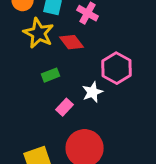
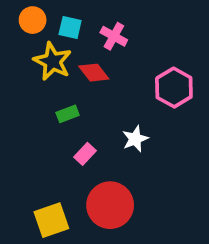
pink hexagon: (117, 68) -> (174, 88), moved
white star: (93, 92) -> (135, 139), moved

